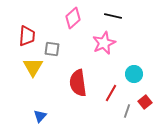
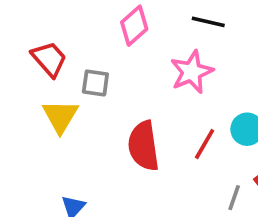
red trapezoid: (27, 36) -> (49, 59), turned -45
red line: (111, 93) -> (205, 144), moved

